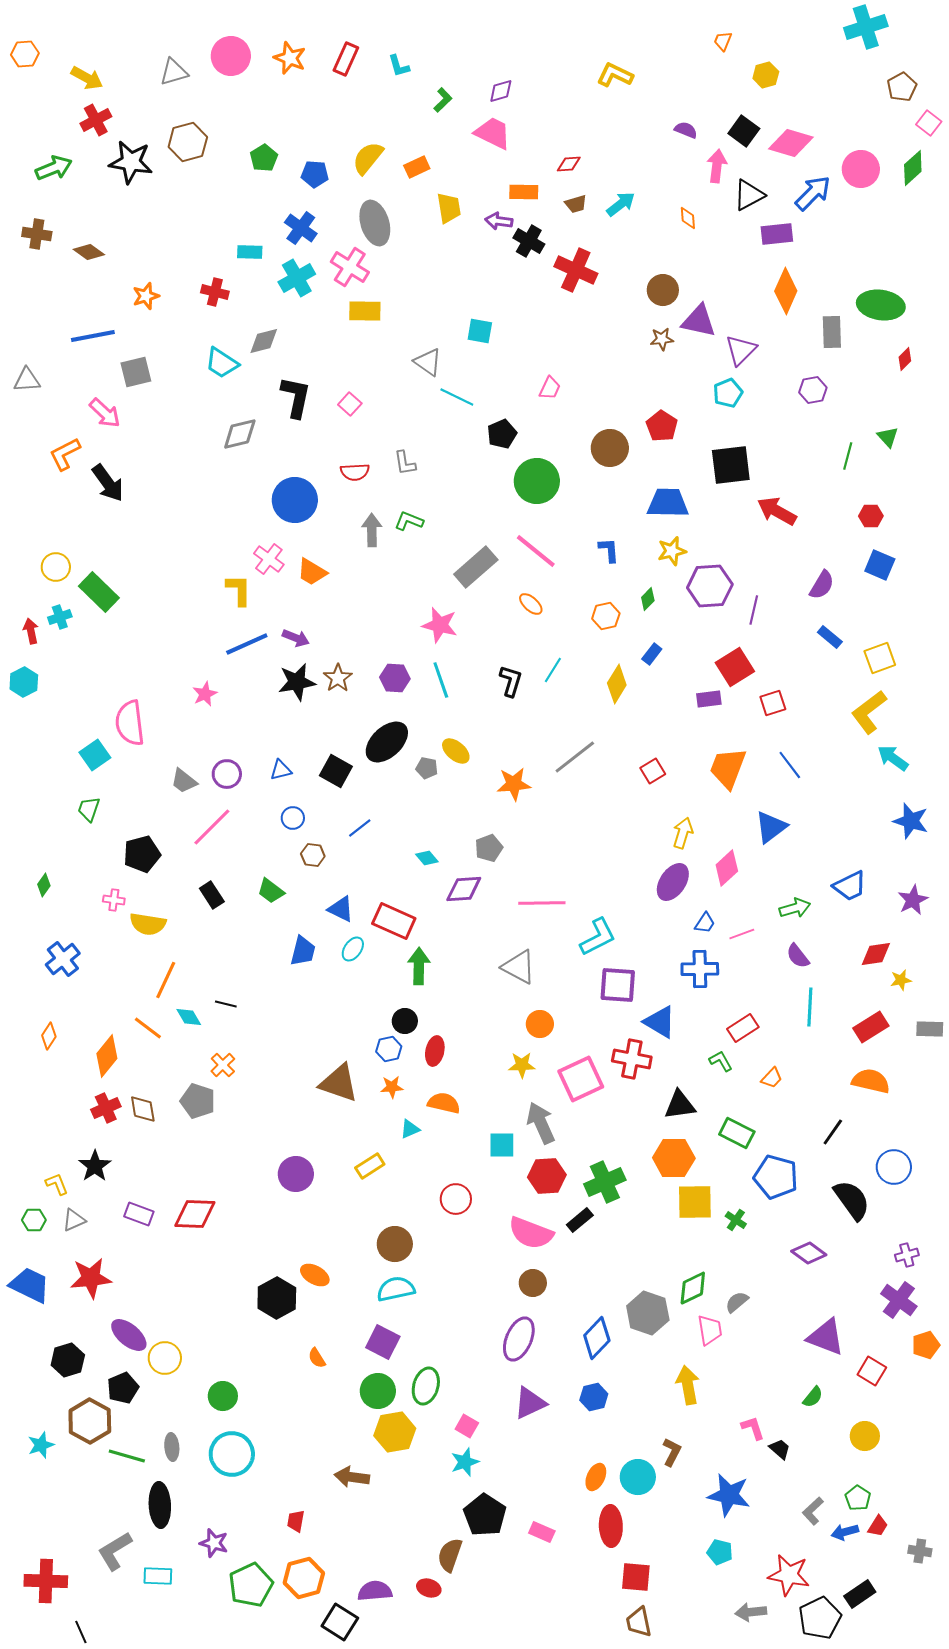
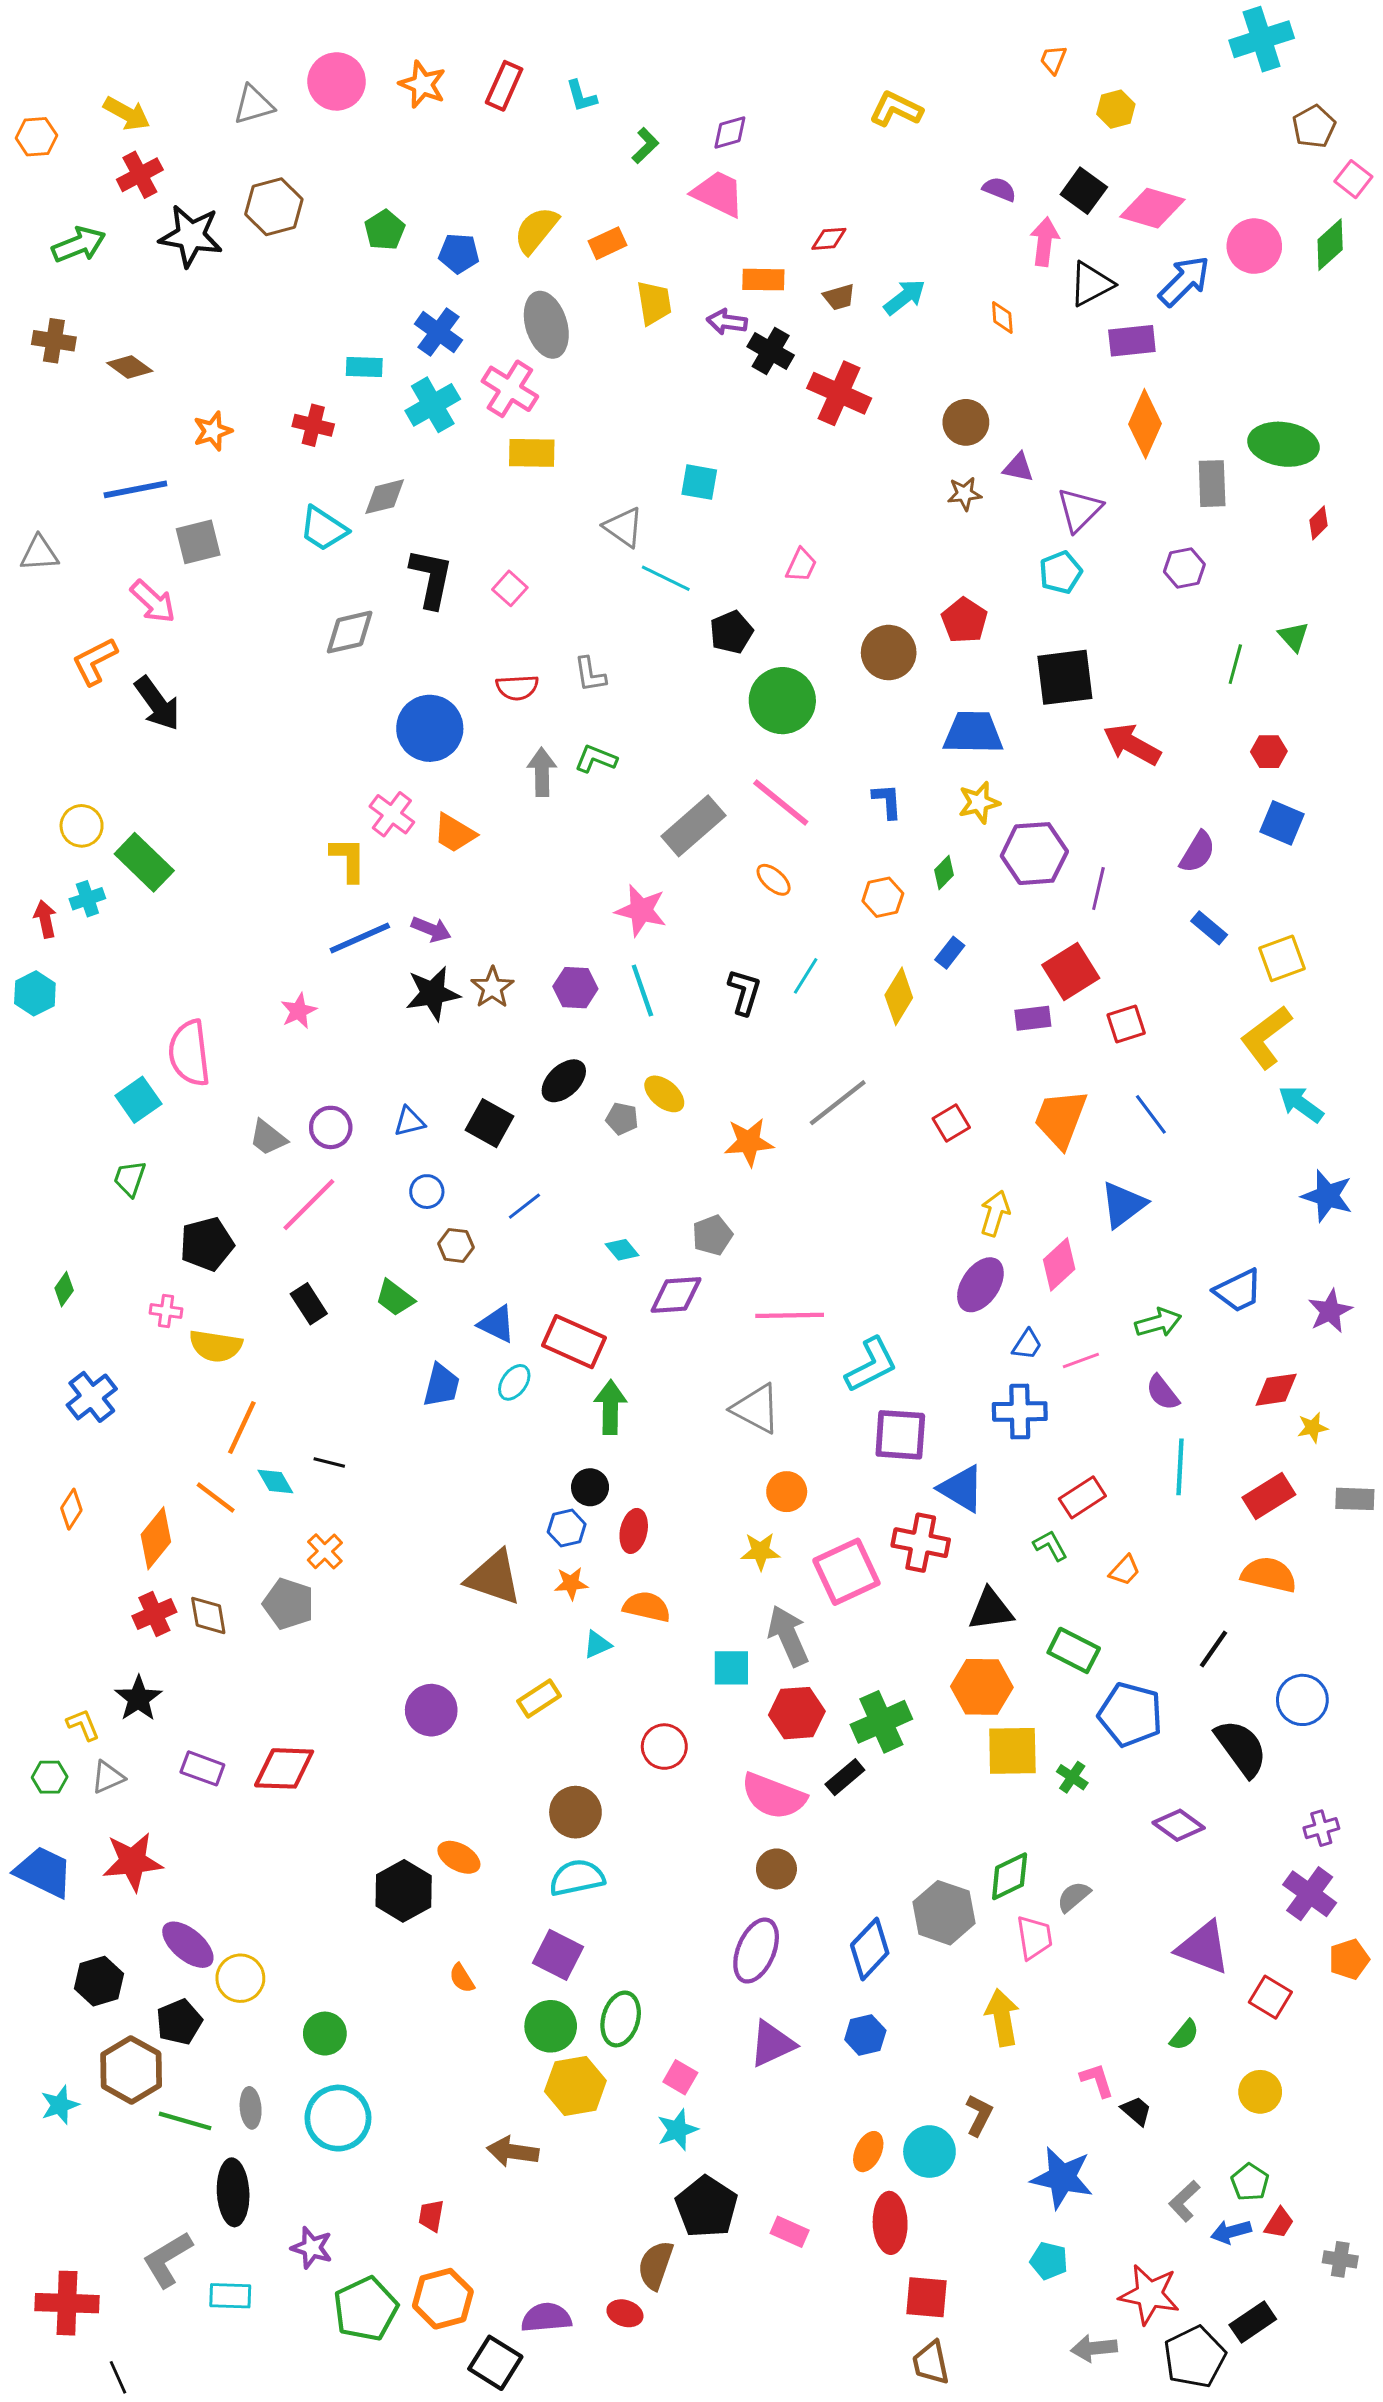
orange hexagon: (25, 54) -> (36, 137), moved
purple triangle: (699, 321) -> (1018, 468), size x0.6
black ellipse: (387, 742) -> (564, 1081), size x0.7

